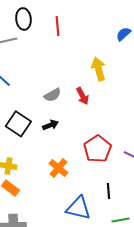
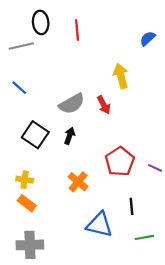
gray semicircle: (52, 95) -> (72, 104), size x1.4
black arrow: (50, 125) -> (70, 136), turned -49

